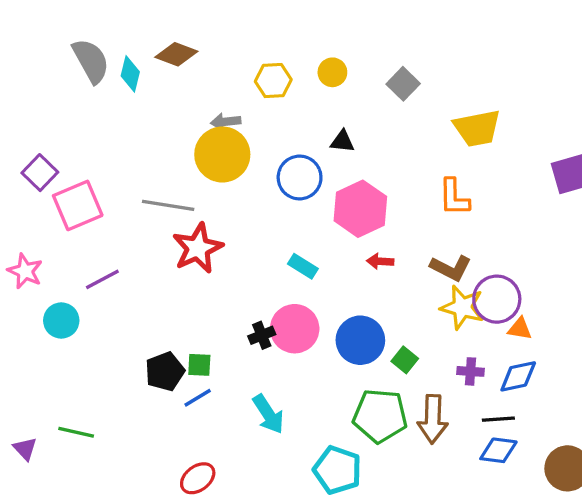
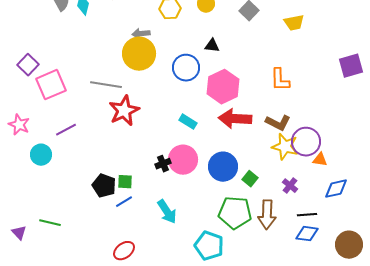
yellow trapezoid: (477, 128) -> (294, 23), moved, size x0.7
red arrow: (380, 261) -> (235, 119), size x2.0
black pentagon: (165, 371) -> (104, 186), turned -30
purple cross: (470, 371) -> (290, 186), turned 35
blue diamond: (518, 376) -> (336, 189), moved

